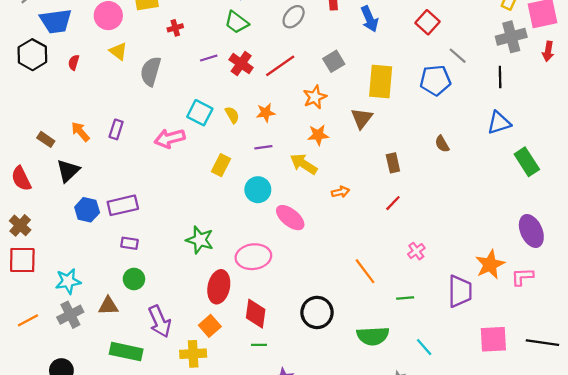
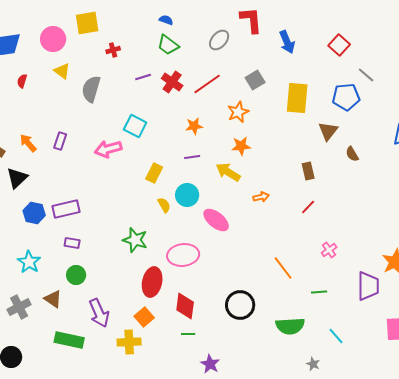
yellow semicircle: (232, 115) -> (164, 205), moved
brown triangle: (362, 118) -> (328, 131), moved
cyan star: (68, 281) -> (29, 262), moved, turned -30
brown triangle: (108, 306) -> (53, 299), turned 36

